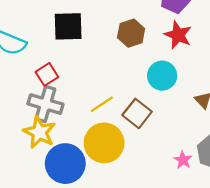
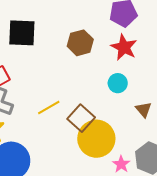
cyan circle: (162, 76) -> (118, 83), moved, size x0.7
yellow circle: (104, 143) -> (96, 139), moved

